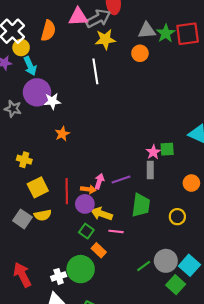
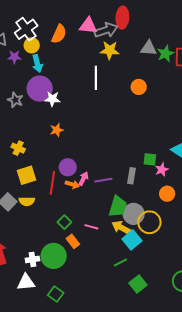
orange circle: (140, 53) -> (139, 87), moved
pink star: (153, 152) -> (162, 170), moved
purple circle: (85, 204) -> (68, 167), moved
yellow arrow: (102, 214) -> (121, 228), moved
yellow circle: (177, 217) -> (149, 222), size x1.5
gray circle: (166, 261) -> (134, 214), moved
cyan square: (189, 265) -> (132, 240), moved
green line: (144, 266) -> (120, 263), moved

